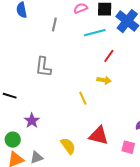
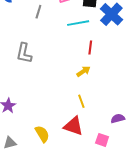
red line: (109, 56) -> (90, 48), turned -32
yellow arrow: (104, 80) -> (83, 71), turned -48
yellow line: (83, 98) -> (81, 101), moved

